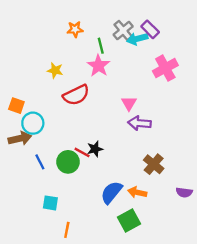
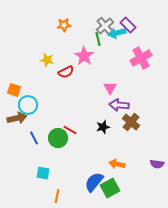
green line: (101, 46) -> (98, 39), moved
red semicircle: (76, 95) -> (66, 72), moved, size x0.7
black star: (95, 149) -> (103, 127), moved
brown cross: (154, 164) -> (131, 122), moved
blue semicircle: (111, 192) -> (94, 182), moved

